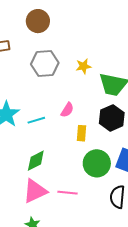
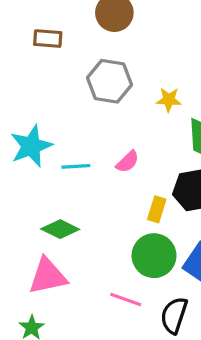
yellow rectangle: (82, 133) -> (157, 209), moved
green diamond: (36, 161) -> (60, 229), turned 40
pink line: (67, 193) -> (126, 300), moved

